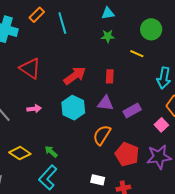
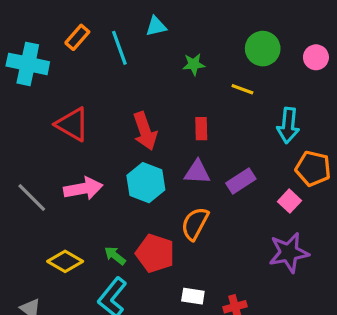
cyan triangle: (108, 13) -> (156, 26), moved
red arrow: (75, 76) -> (145, 131), turned 110
pink arrow: (34, 109) -> (83, 189), size x1.6
red pentagon: (127, 154) -> (155, 253), moved

